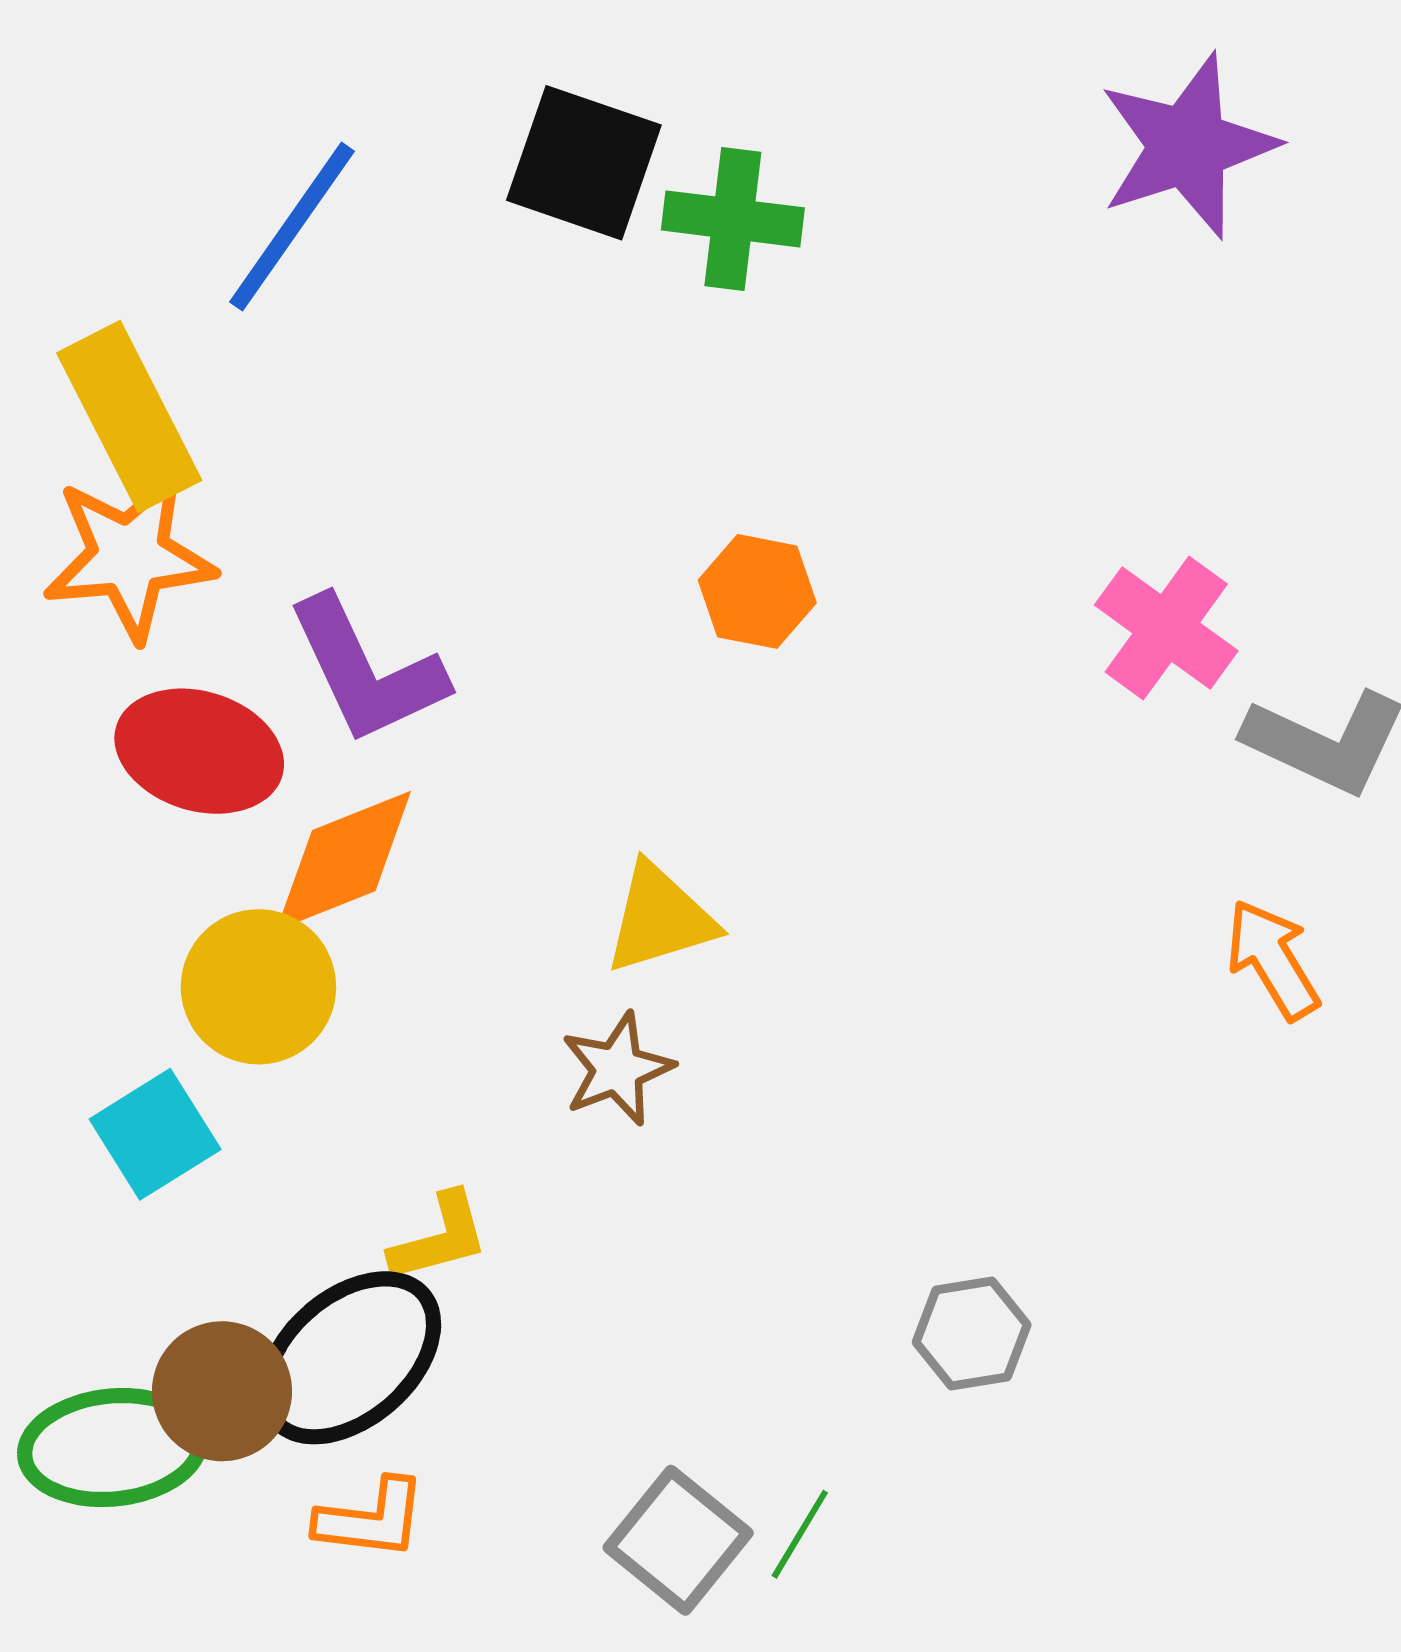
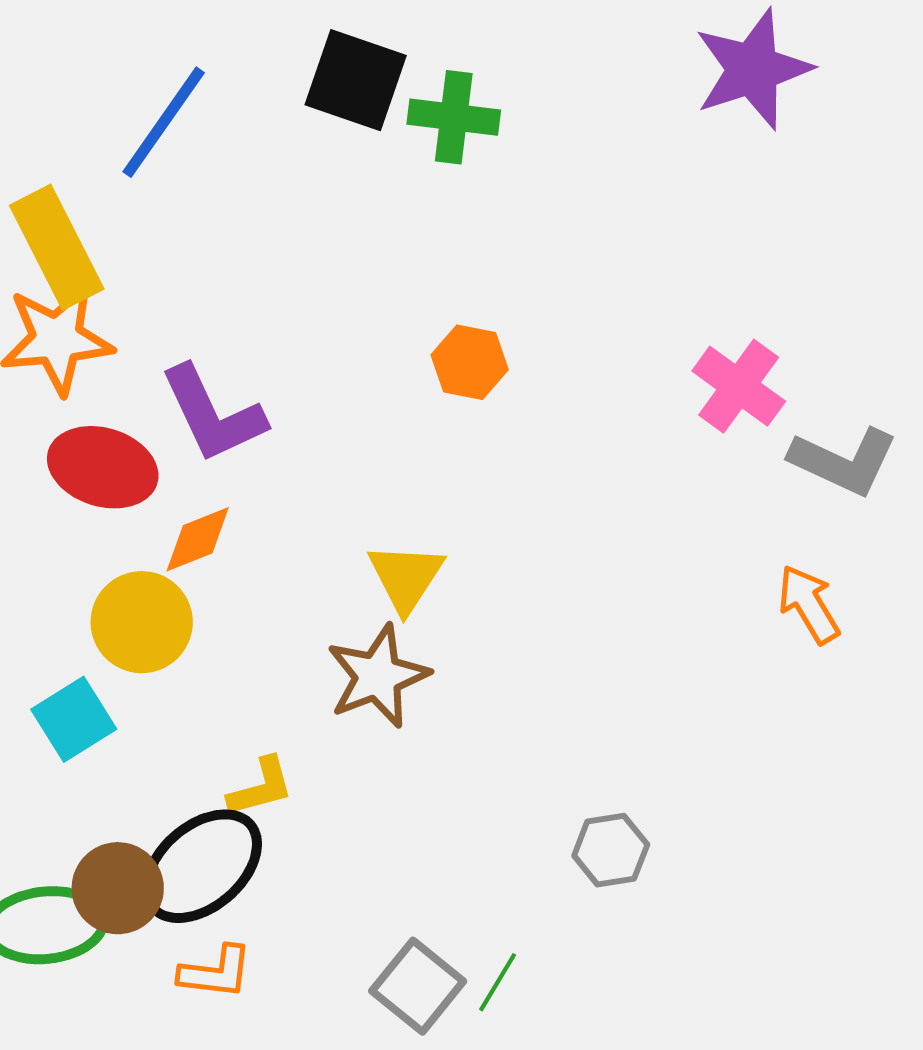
orange diamond: (344, 861) -> (198, 539), size x0.7
yellow triangle: (660, 918) -> (406, 577), turned -40
brown star: (617, 1069) -> (378, 676), size x1.4

